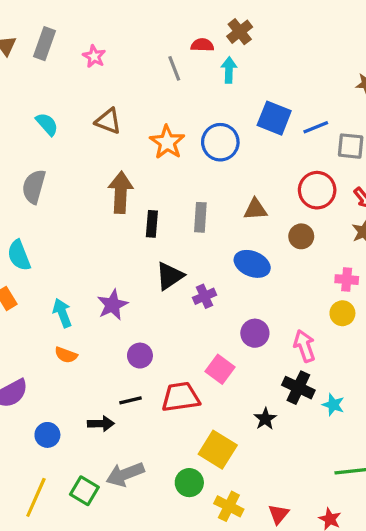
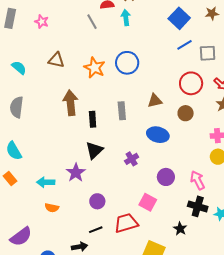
blue square: (274, 118) -> (179, 18), moved, turned 30
black triangle: (170, 276) -> (94, 150), moved
cyan arrow: (62, 313) -> (46, 182), turned -60

